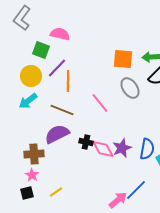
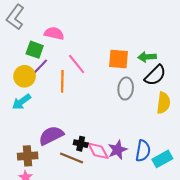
purple line: (57, 68) -> (39, 68), moved
gray ellipse: (130, 88) -> (126, 89), turned 40
pink line: (100, 103) -> (77, 64), moved
brown line: (62, 110) -> (72, 158), moved

